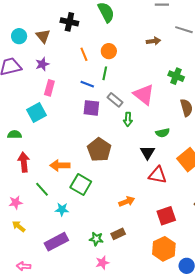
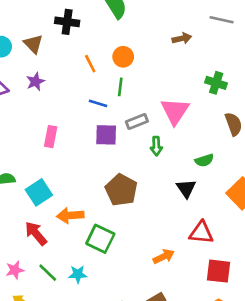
pink rectangle: (49, 88) -> (51, 137), moved
pink triangle: (144, 95) -> (175, 111), turned 30
gray rectangle: (115, 100) -> (137, 121), turned -56
cyan square: (37, 112) -> (39, 192), moved
red arrow: (24, 162) -> (36, 233), moved, turned -30
red triangle: (157, 175) -> (201, 233), moved
green line: (42, 189) -> (48, 273), moved
red square: (166, 216) -> (218, 271), turned 30

